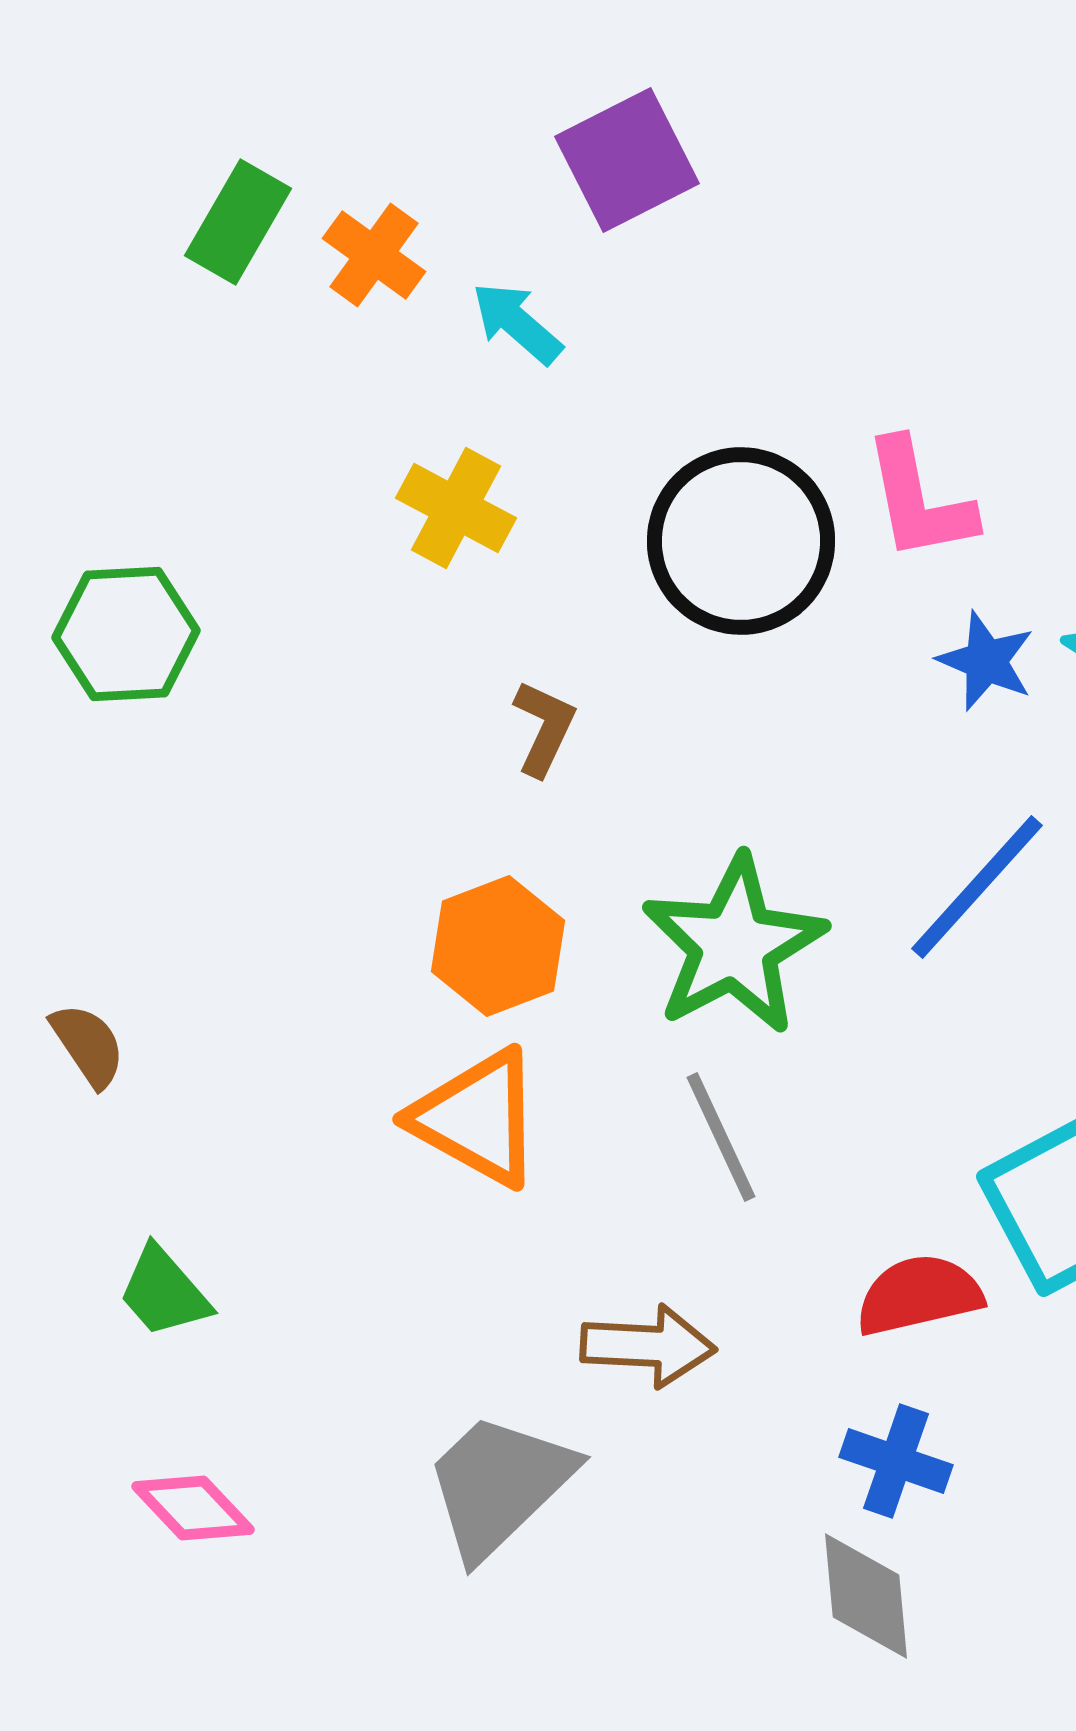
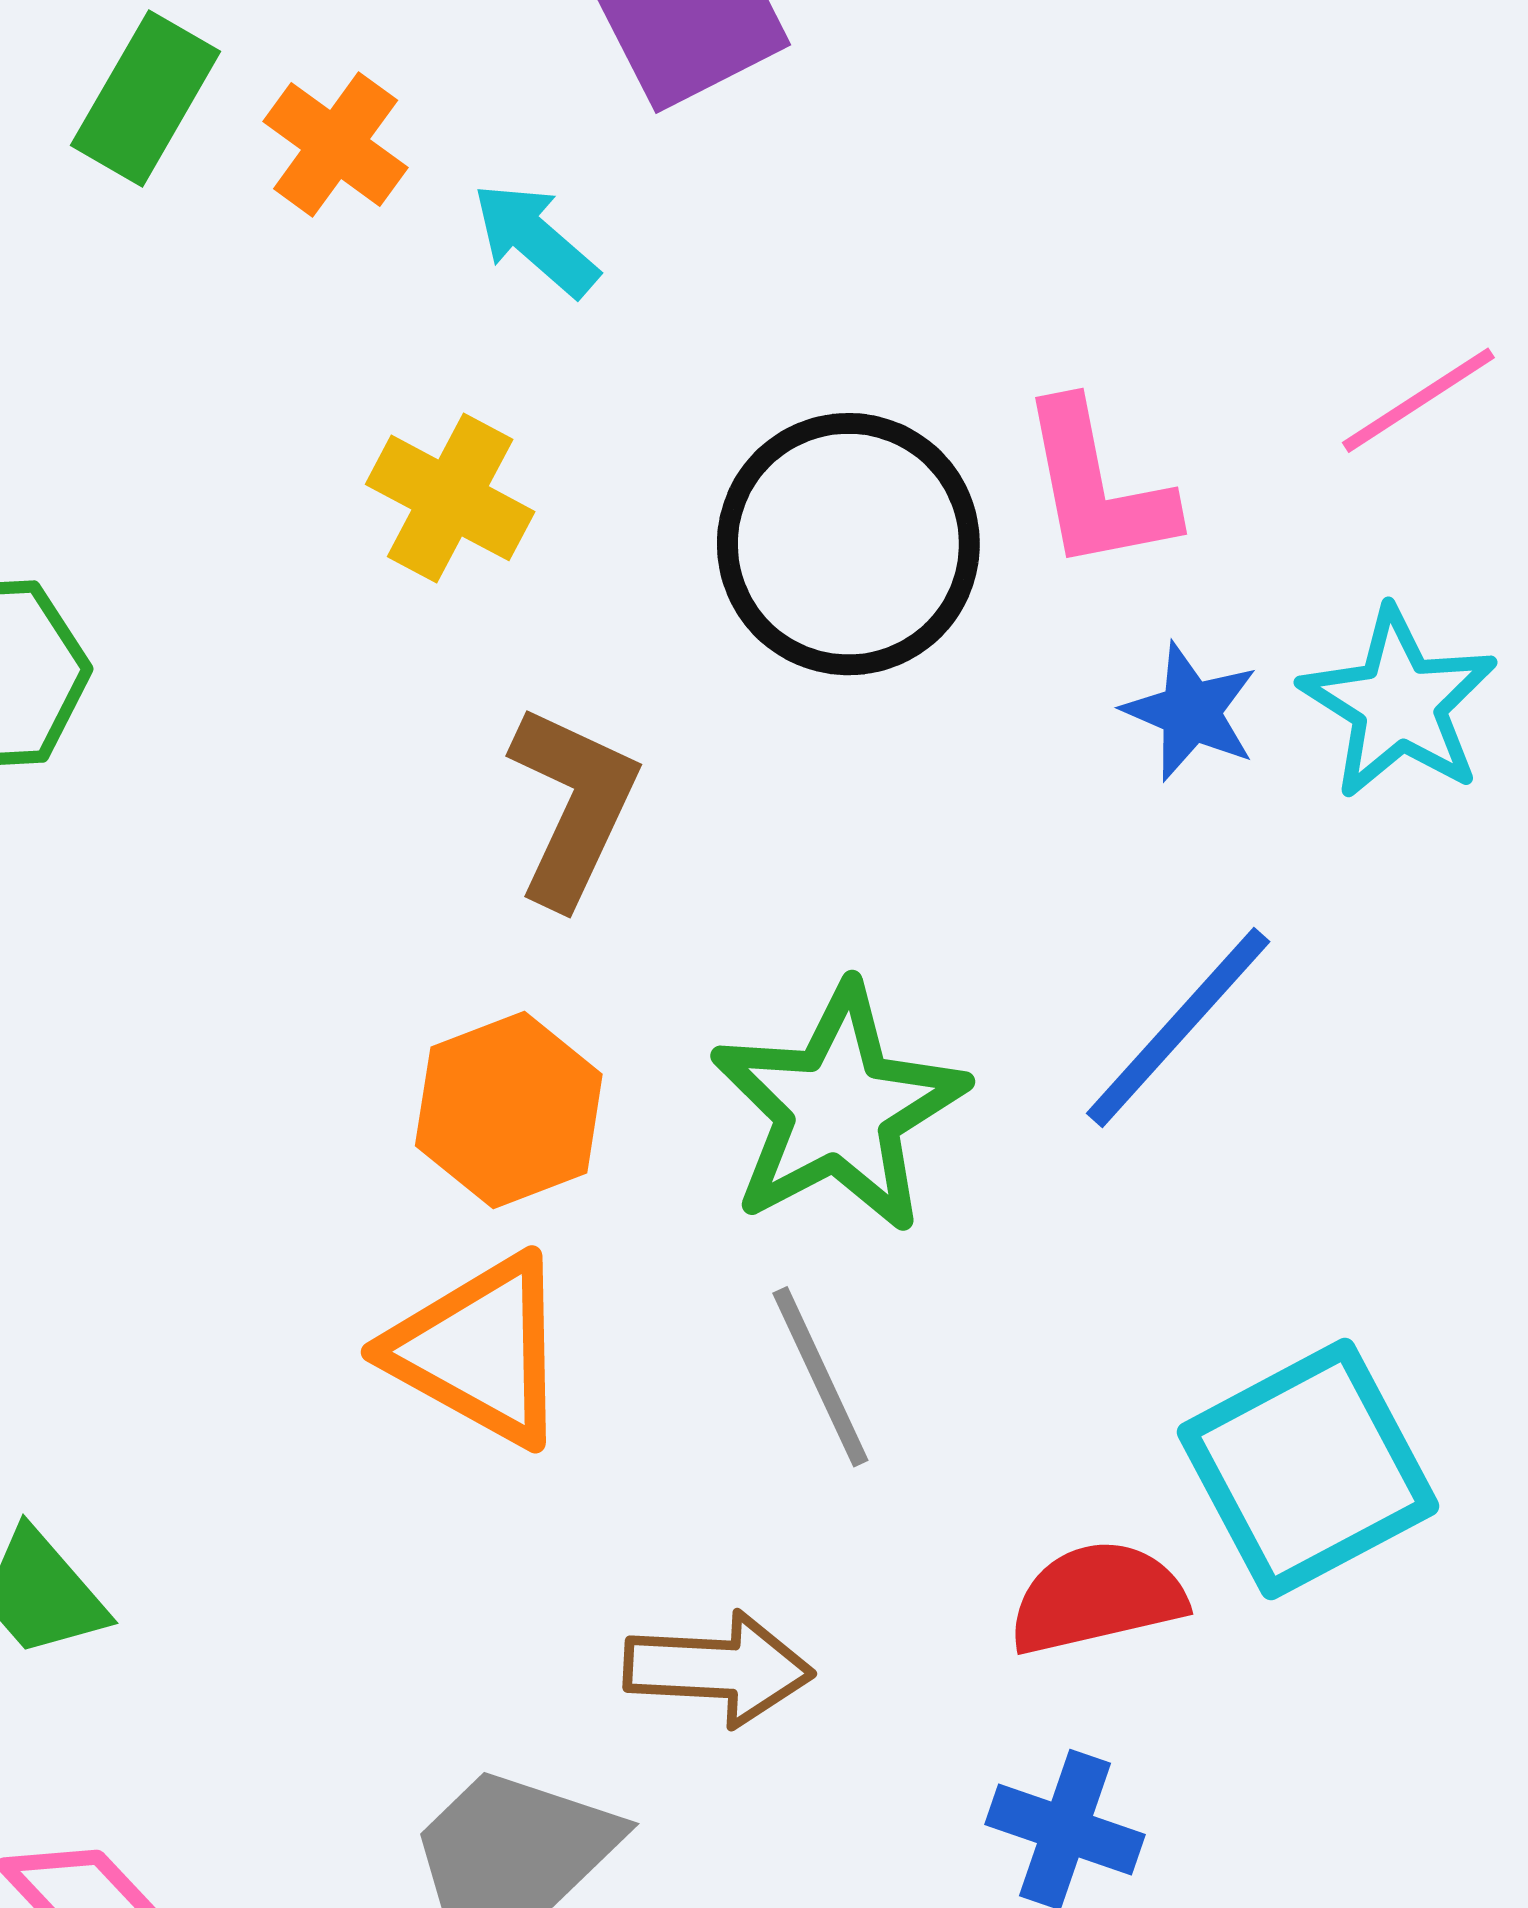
brown L-shape: (544, 728) -> (573, 805), size x1.5

